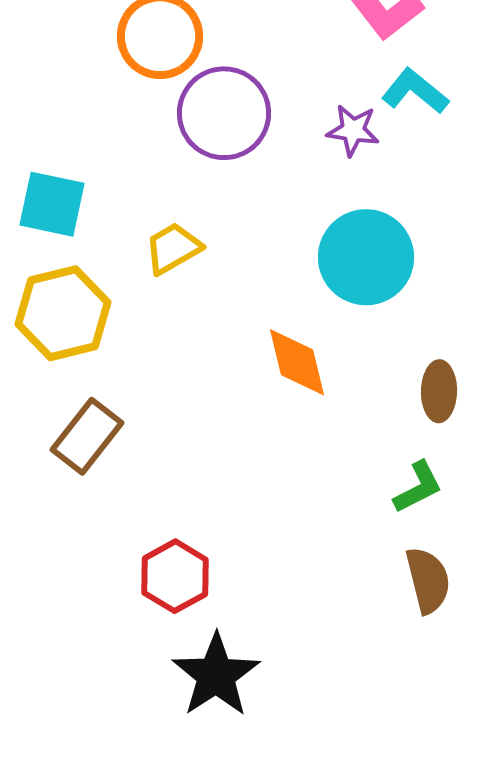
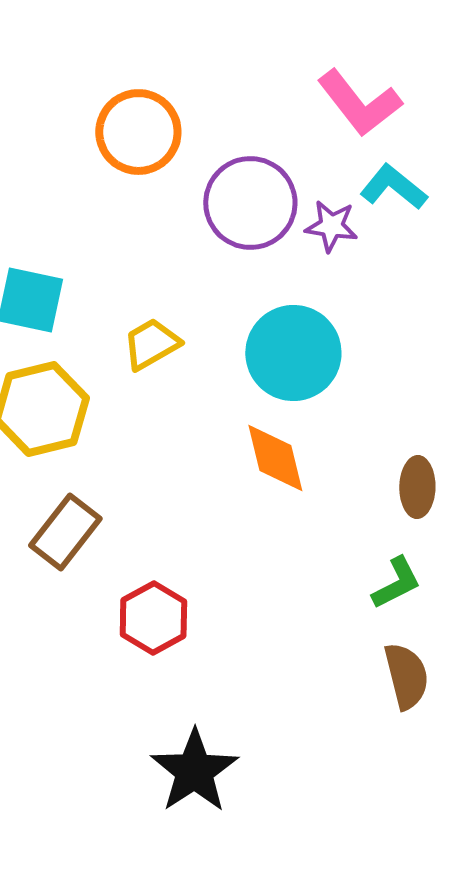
purple circle: (224, 113) -> (250, 203), moved
cyan circle: (366, 257) -> (293, 353), moved
red hexagon: (175, 576) -> (153, 618), moved

